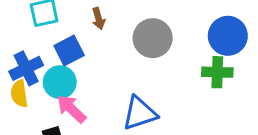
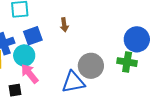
brown arrow: (98, 19) -> (64, 25), moved
gray circle: (153, 38) -> (91, 66), moved

